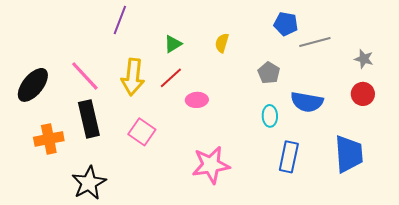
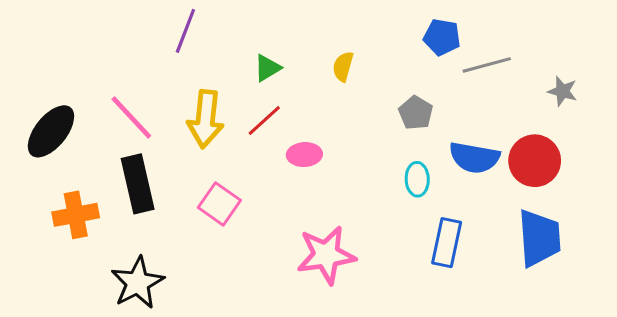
red circle: (363, 94) -> (535, 161), moved, size x1.4

